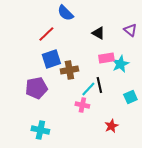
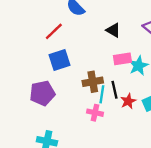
brown cross: (69, 70) -> (93, 82), moved
cyan line: (88, 89) -> (102, 94), turned -35
red star: (111, 126) -> (128, 101), moved

